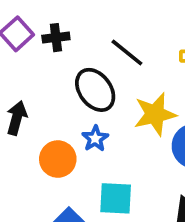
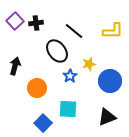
yellow star: (155, 114) -> (89, 64), size x0.6
blue star: (95, 138) -> (70, 76), moved

